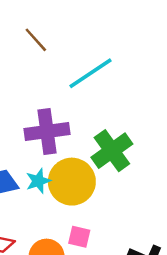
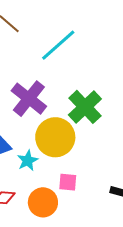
purple cross: (47, 131) -> (29, 99), turned -36
cyan star: (38, 181) -> (28, 161), moved

